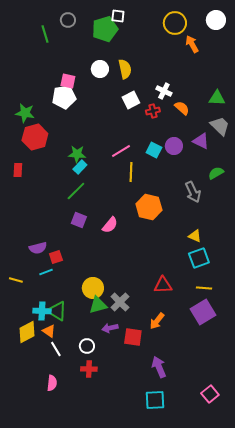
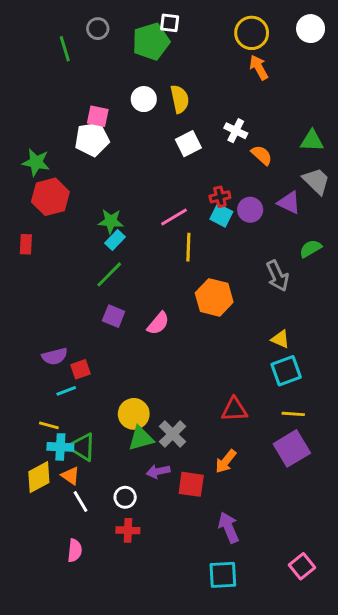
orange arrow: (192, 44) -> (259, 67), moved
red cross: (153, 111) -> (220, 197), moved
yellow line: (16, 280) -> (49, 425), moved

